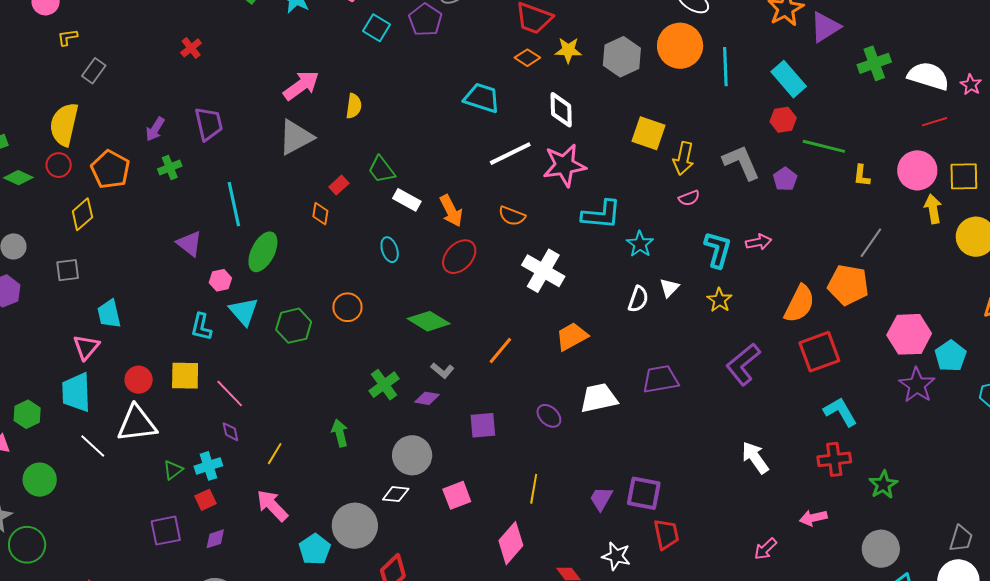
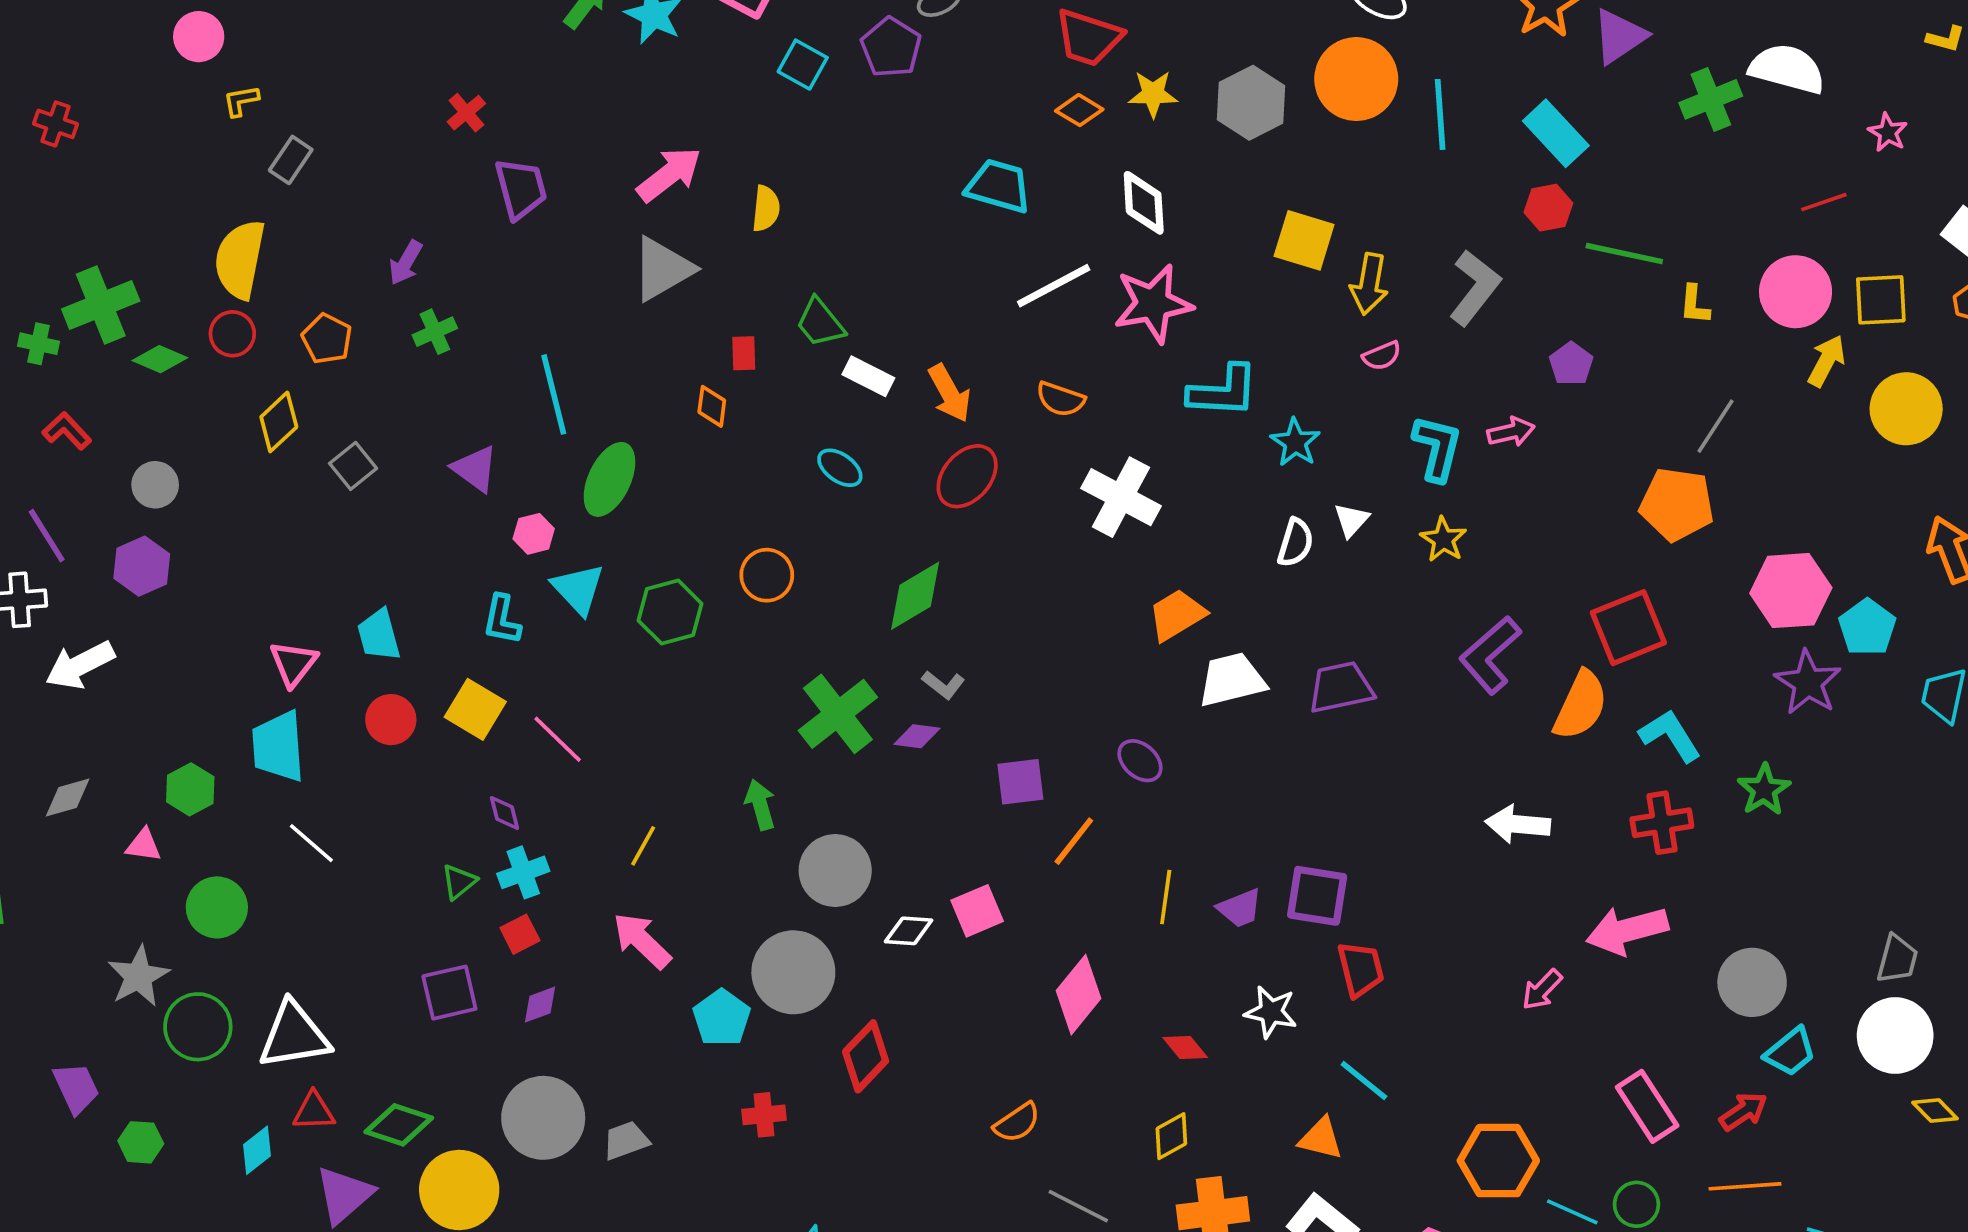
white semicircle: (928, 76) -> (1787, 69), moved
purple trapezoid: (209, 124) -> (521, 188), moved
gray L-shape: (741, 162) -> (1475, 288), turned 63
orange pentagon: (110, 169) -> (327, 339), size x0.7
purple pentagon: (785, 179) -> (1571, 364), moved
red rectangle: (339, 185) -> (744, 353), turned -48
yellow arrow: (933, 209) -> (1827, 361), turned 40
cyan ellipse: (390, 250) -> (840, 468), turned -35
gray square: (68, 270) -> (353, 466), moved, turned -30
orange semicircle: (799, 304) -> (1581, 705), moved
cyan trapezoid: (109, 314) -> (379, 635), moved
green diamond: (429, 321) -> (915, 596), turned -60
orange line: (500, 350) -> (1074, 841), moved
yellow square: (185, 376) -> (475, 709), turned 32
green cross: (384, 385) -> (838, 714), size x1.4
white trapezoid: (599, 398) -> (1232, 680), moved
white triangle: (137, 424) -> (294, 1035), moved
purple diamond: (230, 432) -> (504, 813), moved
gray circle: (412, 455) -> (835, 871), moved
white arrow: (755, 458) -> (1518, 824), turned -48
green star: (883, 485) -> (1764, 790), moved
yellow line: (534, 489) -> (1166, 897), moved
white diamond: (396, 494) -> (909, 931), moved
purple trapezoid: (601, 499) -> (1240, 908), turned -140
pink arrow: (813, 518) -> (1627, 930), size x1.6

